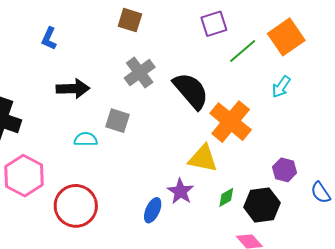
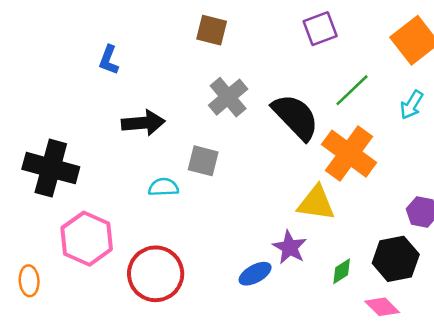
green line: (243, 51) -> (352, 90), moved
green diamond: (226, 197) -> (342, 271), moved
blue ellipse: (153, 210) -> (255, 274), turned 40

